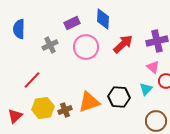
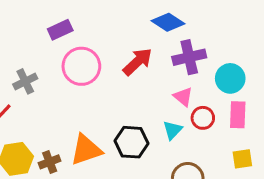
blue diamond: (103, 19) -> (168, 22), moved, turned -60
gray cross: (50, 45) -> (25, 81), moved

